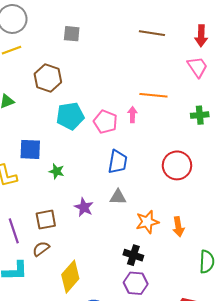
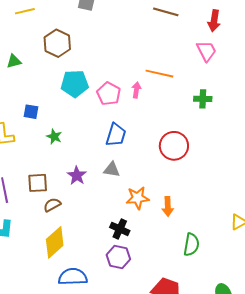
blue square: (30, 149) -> (31, 112), size x0.7
brown semicircle: (41, 249) -> (52, 205), moved

